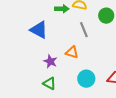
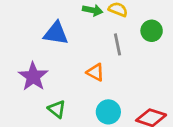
blue triangle: (39, 30) -> (56, 33), turned -30
purple star: (50, 61) -> (33, 77), moved, size x1.5

